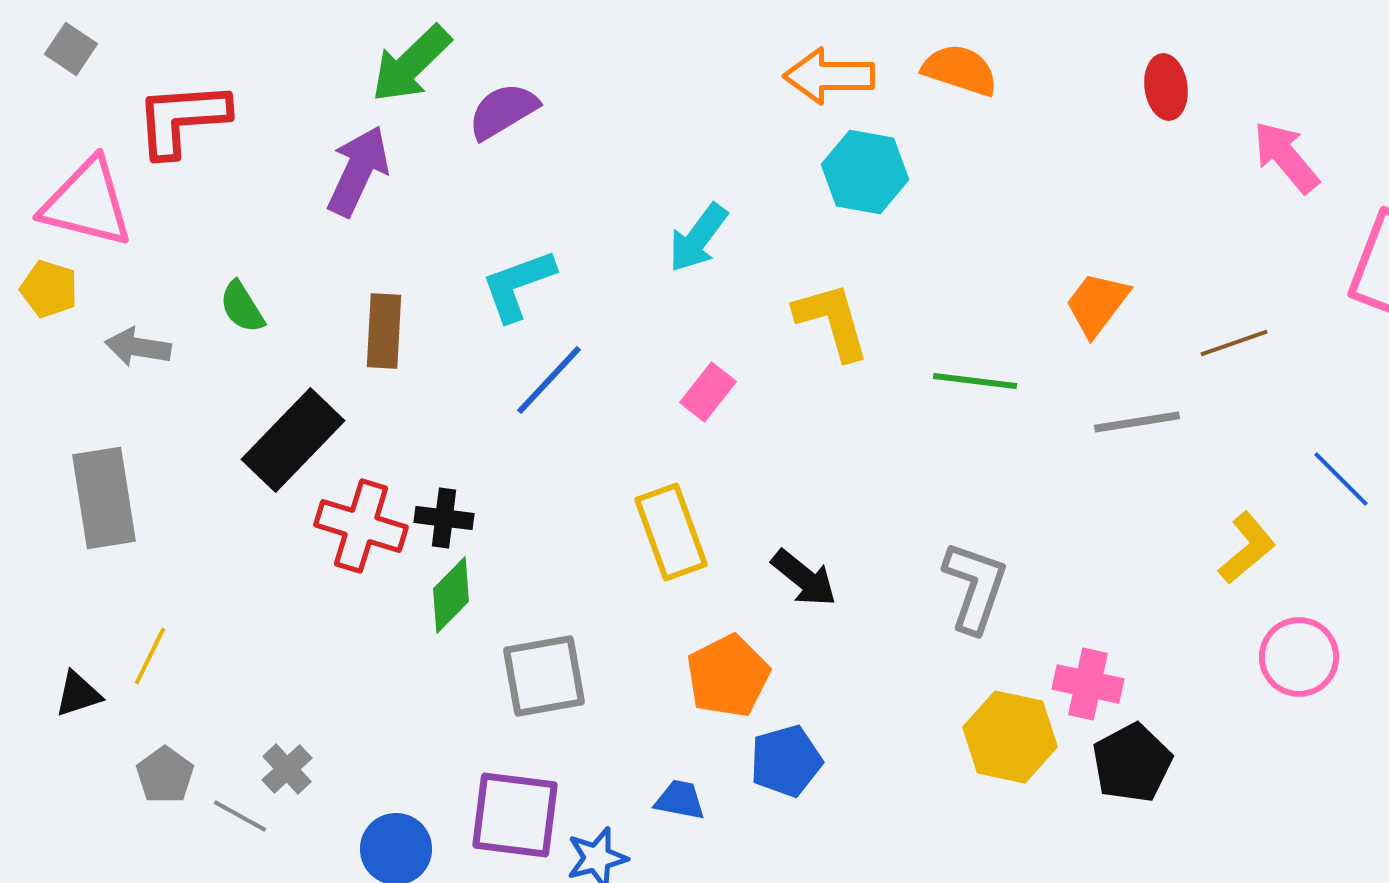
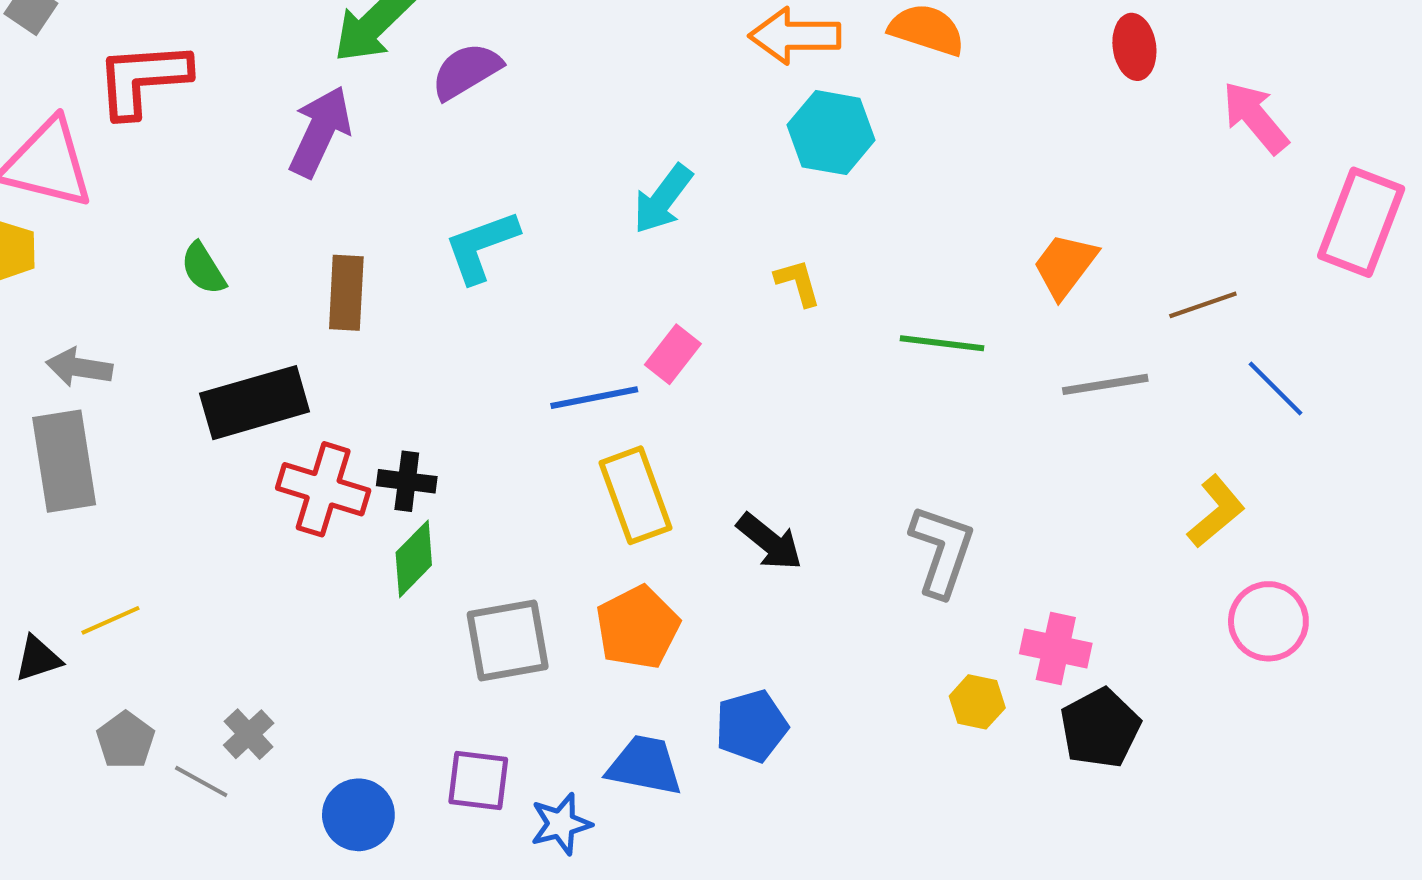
yellow L-shape: (832, 321) -> (798, 283), size x0.6
gray arrow: (138, 347) -> (79, 367), moved
blue line: (549, 380) -> (594, 398), moved, turned 36
black rectangle: (293, 440) -> (255, 403), turned 30
blue line: (1341, 479) -> (1276, 389), moved
yellow line: (150, 656) -> (110, 620), turned 40
orange pentagon: (728, 676) -> (638, 627), moved
yellow hexagon: (1010, 737) -> (977, 702), size x0.6
blue trapezoid: (680, 800) -> (645, 765), size x1.5
purple square: (515, 815) -> (478, 781), size x0.7

